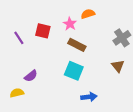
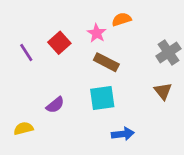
red square: (43, 31) -> (59, 43), turned 35
cyan square: (74, 71) -> (102, 98), turned -30
purple semicircle: (31, 76) -> (55, 105), moved

